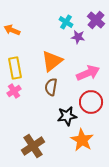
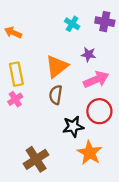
purple cross: (96, 20) -> (105, 22), turned -30
purple star: (78, 37) -> (88, 54), moved

